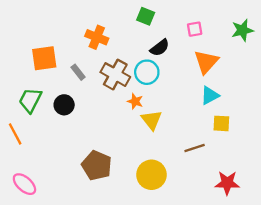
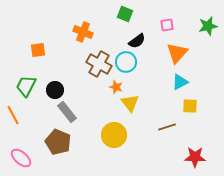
orange square: (44, 58) -> (38, 50), size x0.7
gray rectangle: (78, 72) -> (67, 112), moved, size x1.5
brown pentagon: (97, 165) -> (58, 142), moved
yellow circle: (151, 175) -> (114, 135), moved

